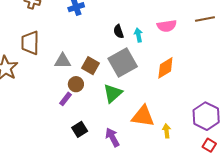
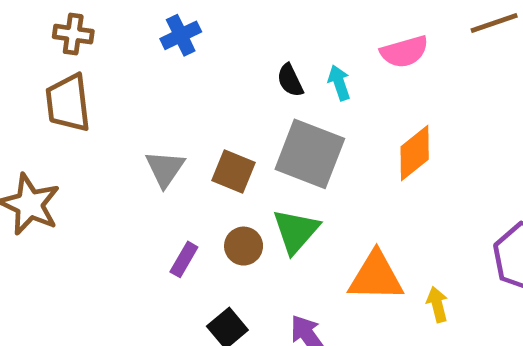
brown trapezoid: (30, 43) -> (68, 103), moved
gray triangle: (63, 61) -> (165, 169), turned -48
gray square: (123, 63) -> (310, 154), turned -32
brown circle: (76, 84) -> (244, 246), moved

